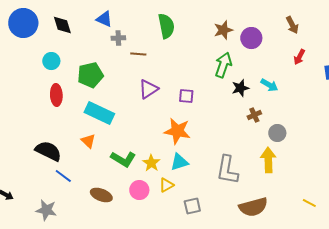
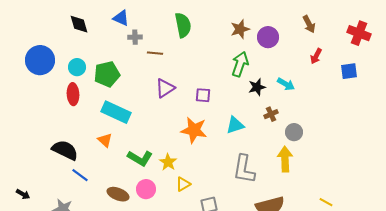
blue circle: (23, 23) -> (40, 60), moved
cyan circle: (51, 61) -> (77, 67), moved
cyan triangle: (179, 162) -> (235, 125), moved
pink circle: (139, 190) -> (146, 189), moved

